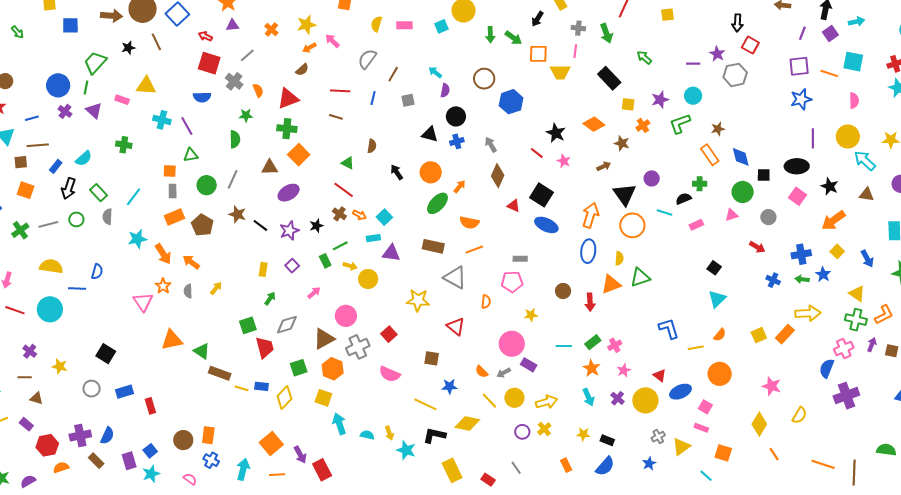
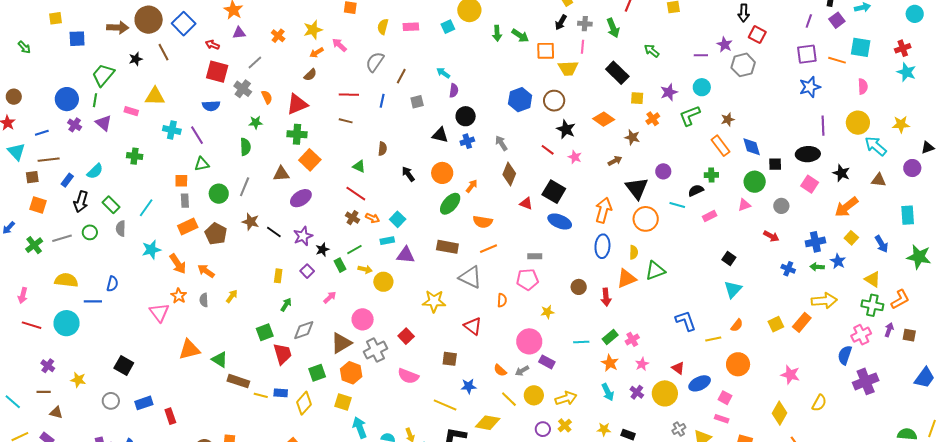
black arrow: (537, 19) -> (561, 22), moved
brown circle: (484, 79) -> (554, 101), moved
black star: (316, 226) -> (322, 250), moved

